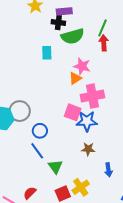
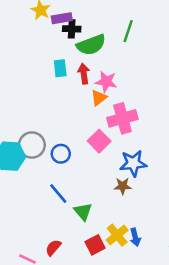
purple rectangle: (64, 11) -> (62, 18), moved
red arrow: (104, 43) -> (84, 74), moved
pink square: (73, 112) -> (99, 141), turned 30
blue star: (87, 121) -> (133, 163), moved
blue circle: (40, 131) -> (61, 154), moved
blue arrow: (108, 170) -> (135, 237), moved

